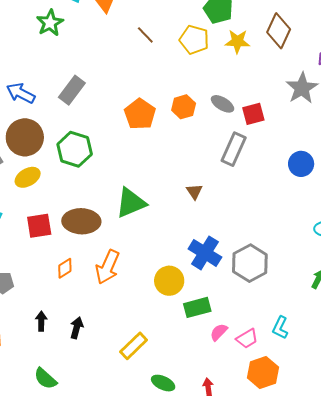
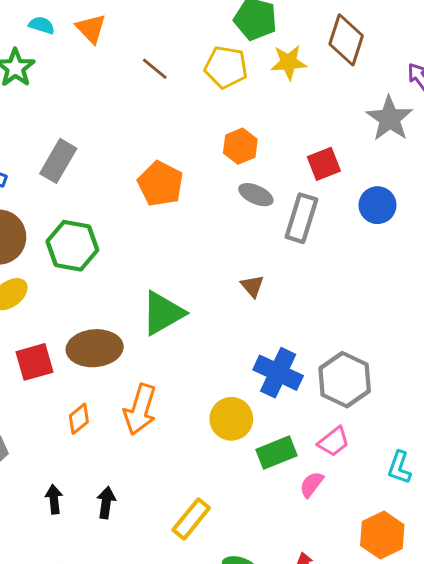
gray ellipse: (222, 104) -> (256, 195), moved
orange hexagon: (184, 107) -> (240, 146), moved
blue circle: (301, 164) -> (377, 205), moved
pink trapezoid: (247, 339) -> (334, 442), moved

